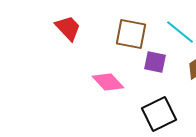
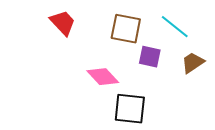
black square: (159, 114) -> (130, 109), moved, turned 32

